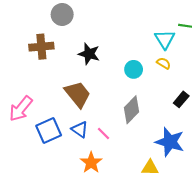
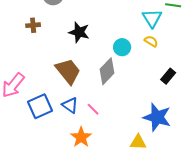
brown cross: (41, 47) -> (33, 25), size x0.6
gray diamond: (131, 110) -> (107, 71), moved

